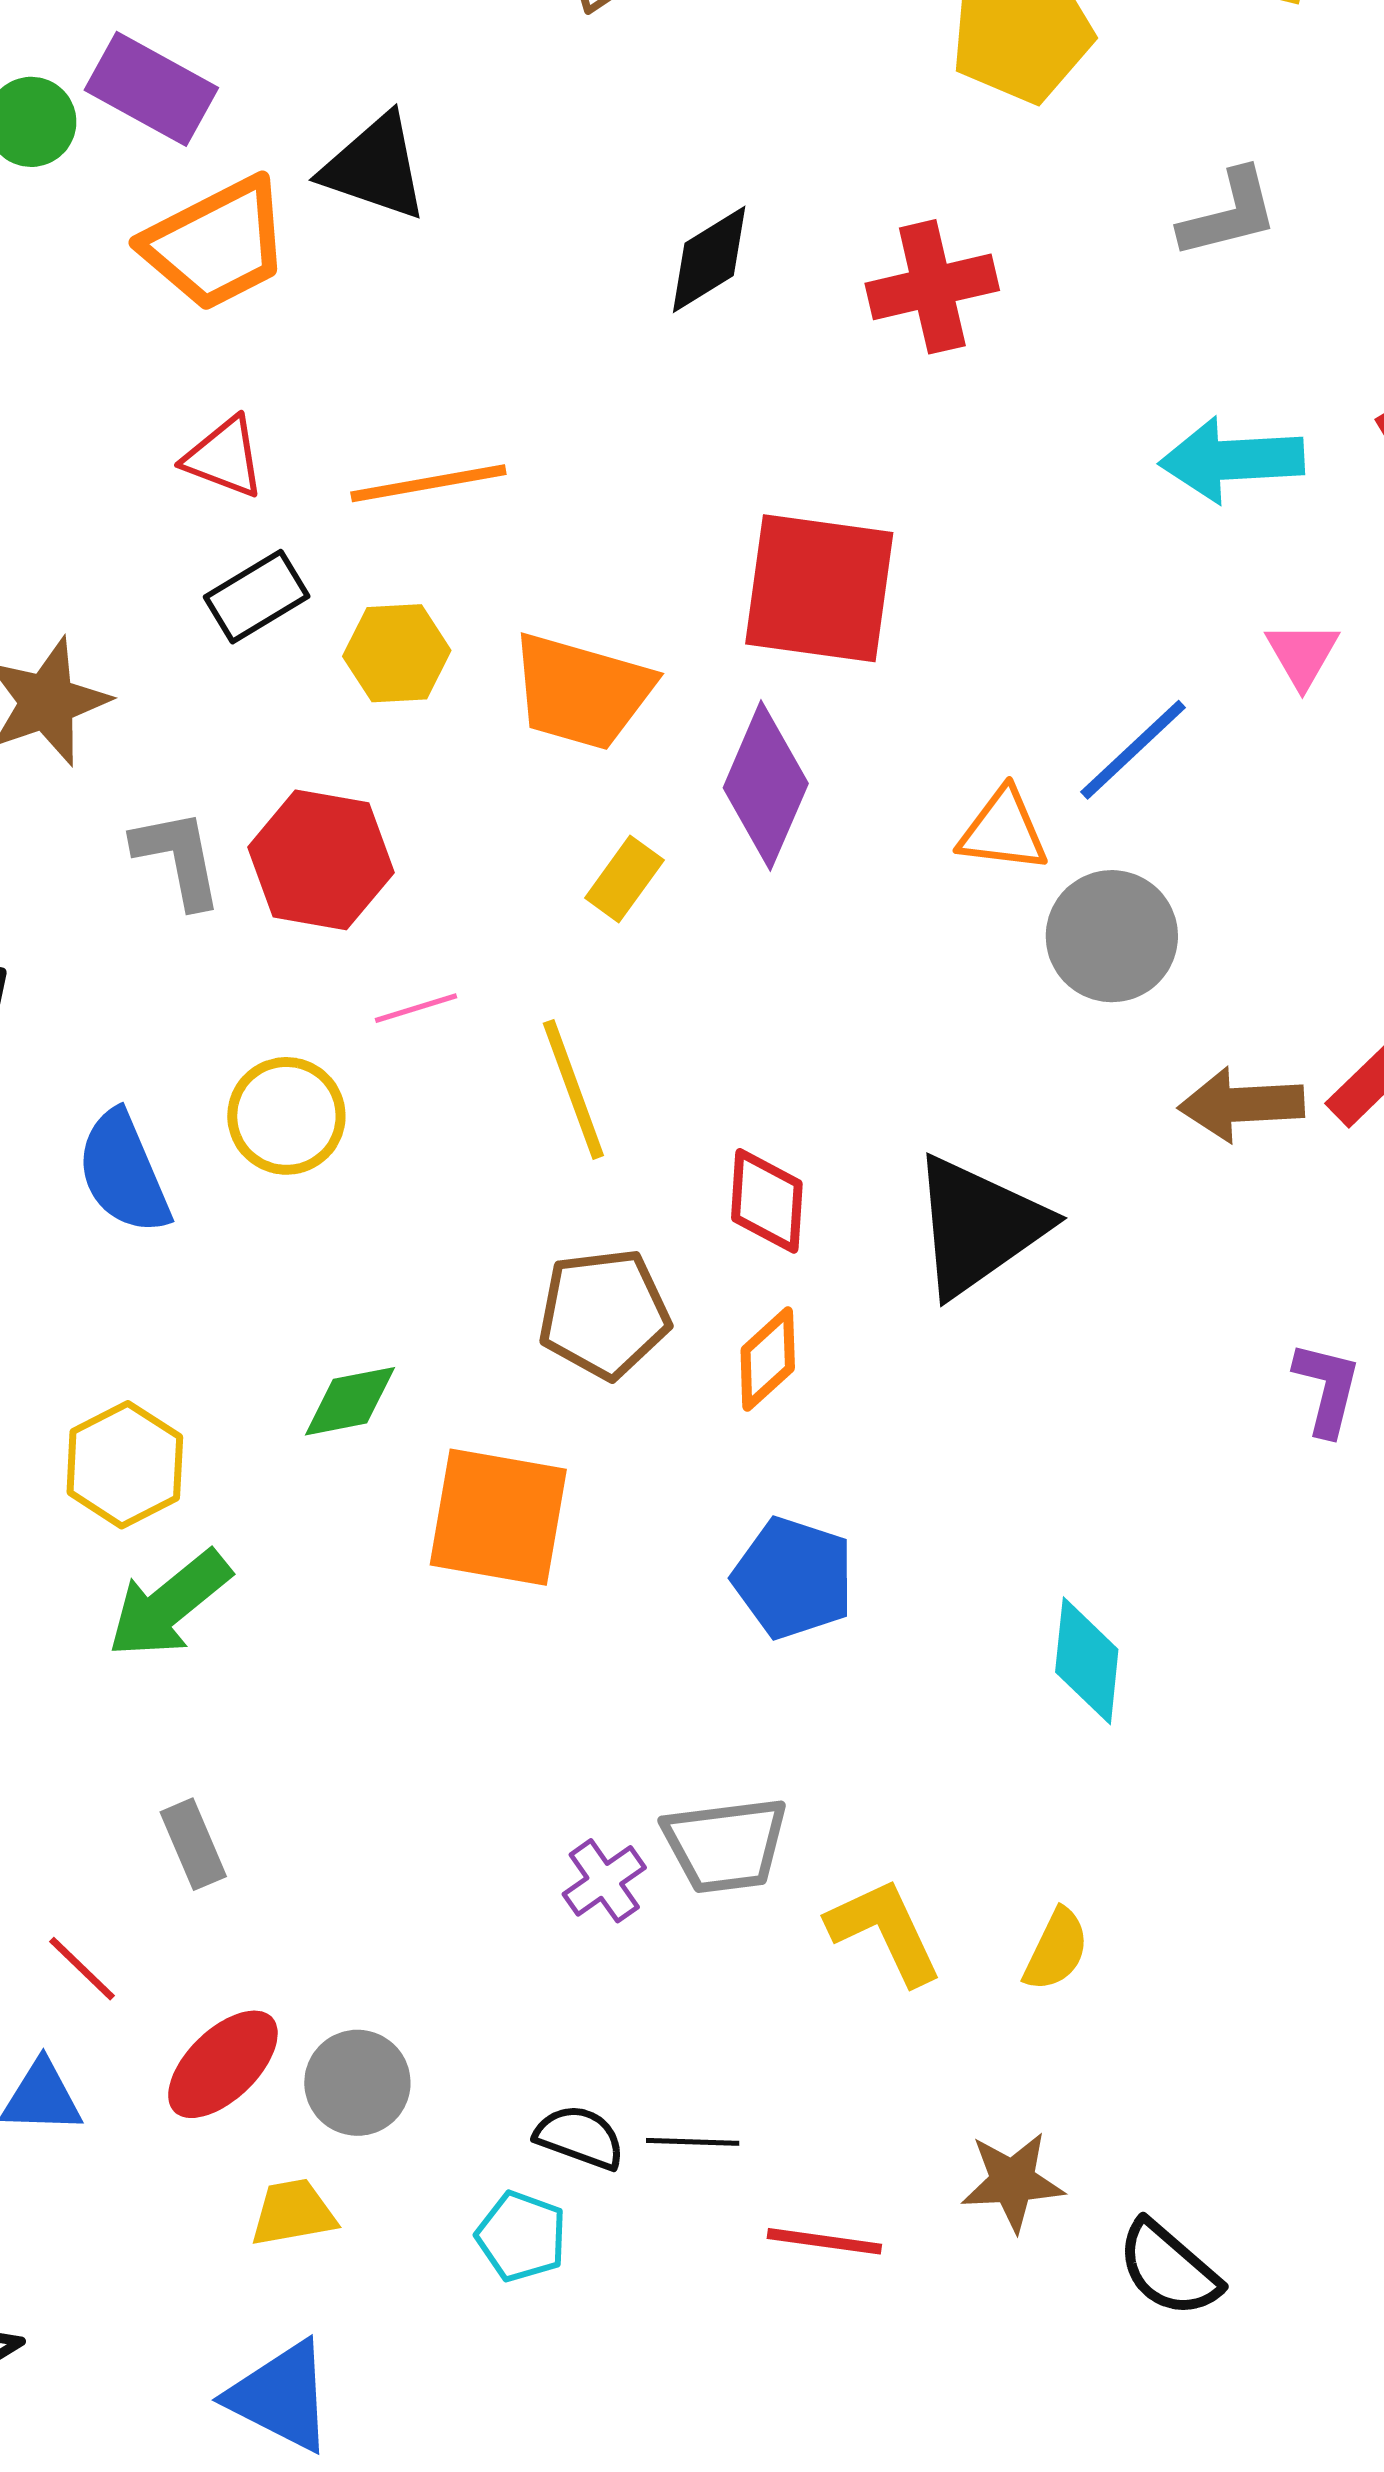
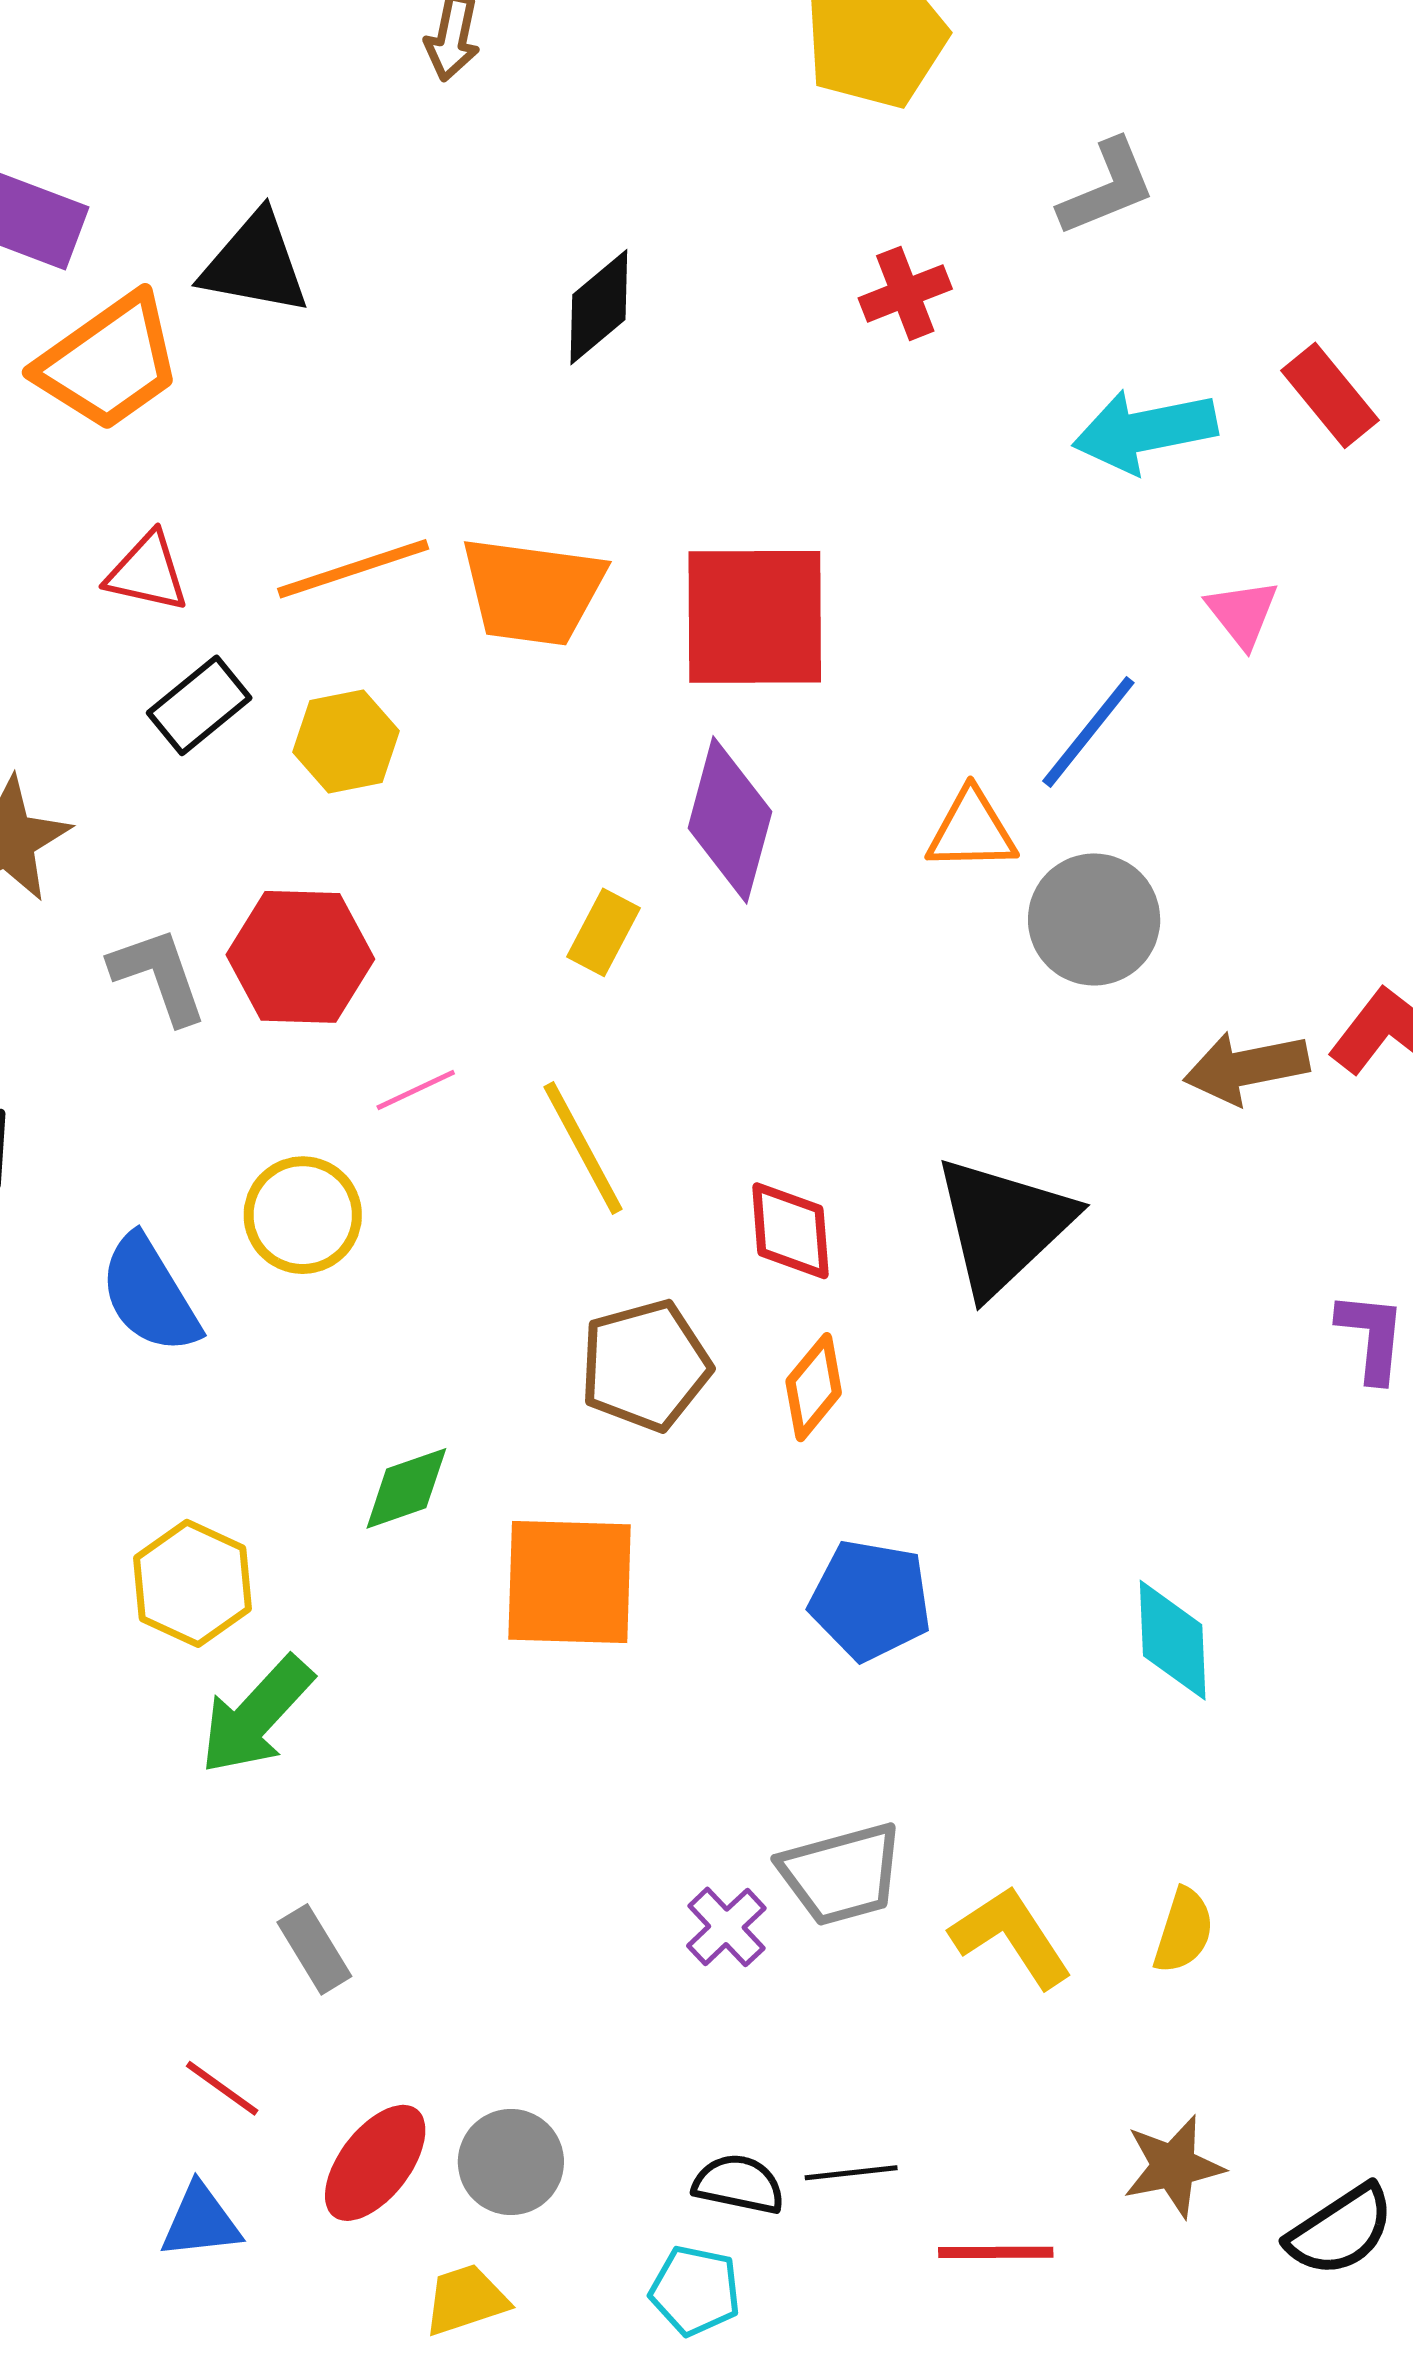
red cross: (932, 287) -> (905, 293), moved, size x0.7
orange trapezoid: (582, 691) -> (533, 591), moved
black semicircle: (1169, 2269) -> (1340, 2230), turned -66

